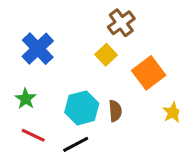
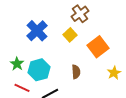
blue cross: (38, 49) -> (37, 31), moved
cyan hexagon: (82, 108) -> (39, 70), moved

